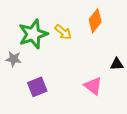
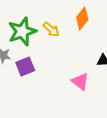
purple square: (37, 87) -> (25, 66), moved

